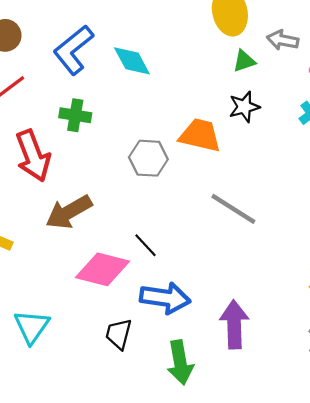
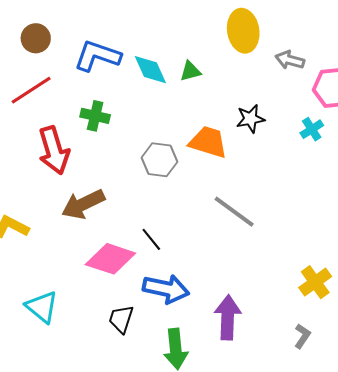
blue L-shape: (73, 50) -> (97, 56), turned 54
green triangle: (244, 61) -> (190, 71), moved
cyan triangle: (32, 327) -> (42, 307), turned -30

